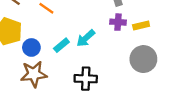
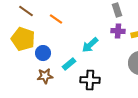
cyan rectangle: (61, 45) -> (69, 64), moved
brown star: (34, 74) -> (45, 76), size x0.7

